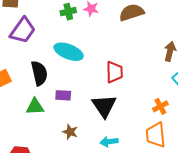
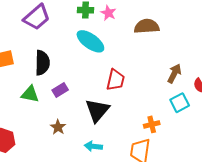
cyan ellipse: (69, 52) -> (90, 41), moved
purple rectangle: (63, 95) -> (60, 90), turned -49

